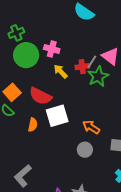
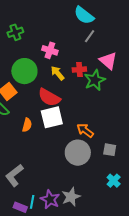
green circle: (26, 55) -> (24, 71), moved
gray line: (92, 62) -> (90, 36), moved
red semicircle: (40, 96) -> (49, 97), moved
gray circle: (85, 150) -> (78, 153), size x1.6

